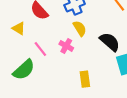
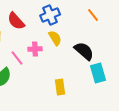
pink cross: (66, 46) -> (35, 49), moved, turned -32

